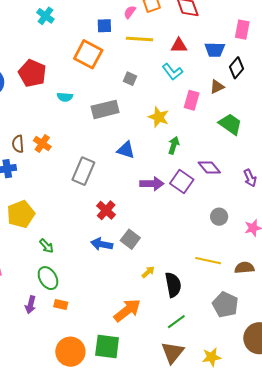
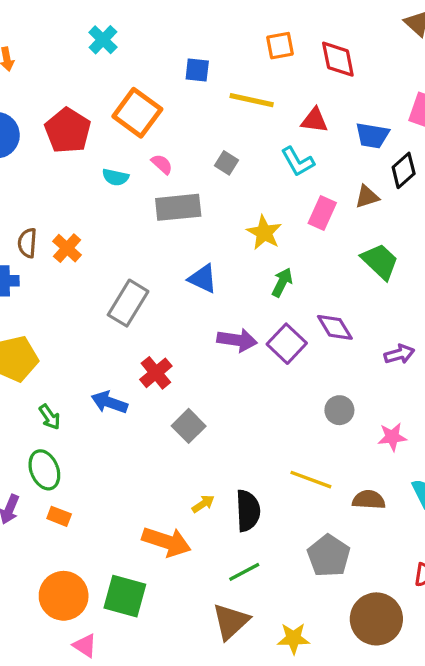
pink semicircle: (130, 12) -> (162, 164), moved, turned 88
orange square: (88, 54) -> (137, 113), moved
purple arrow: (250, 178) -> (399, 354), turned -90
blue arrow: (102, 244) -> (109, 402), moved
yellow arrow: (148, 272) -> (203, 504), moved
orange arrow: (127, 310) -> (167, 542), turned 48

